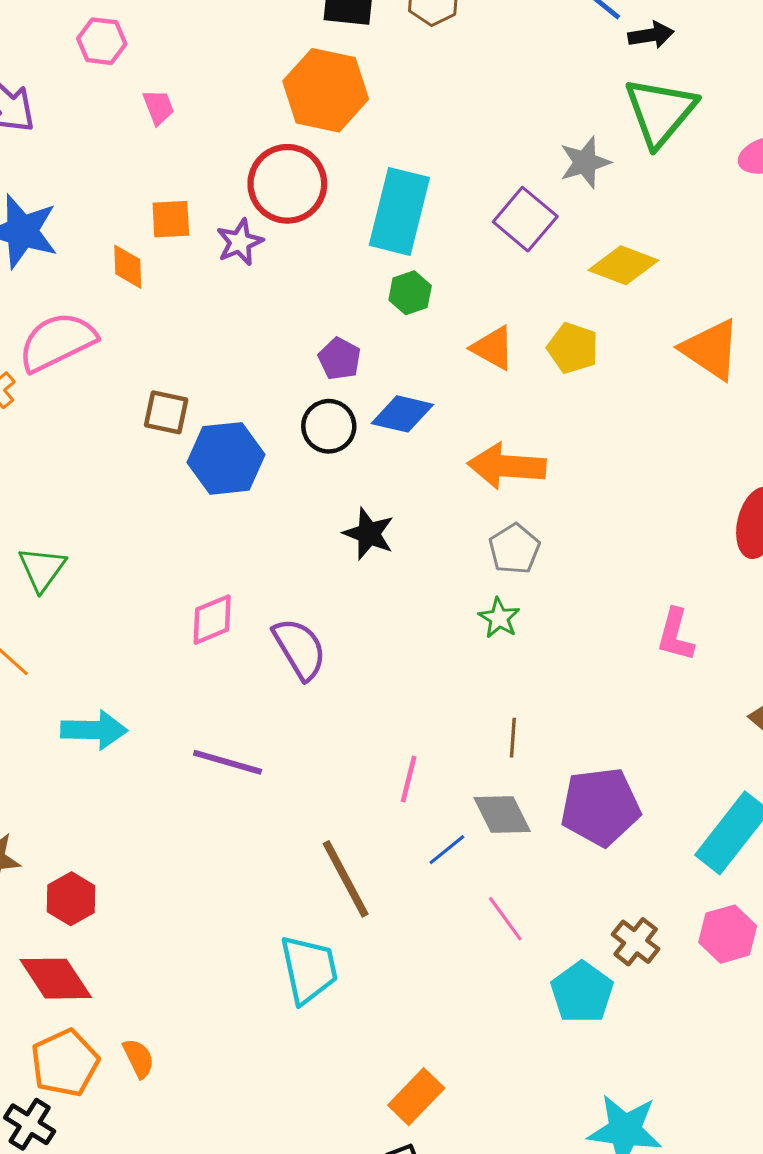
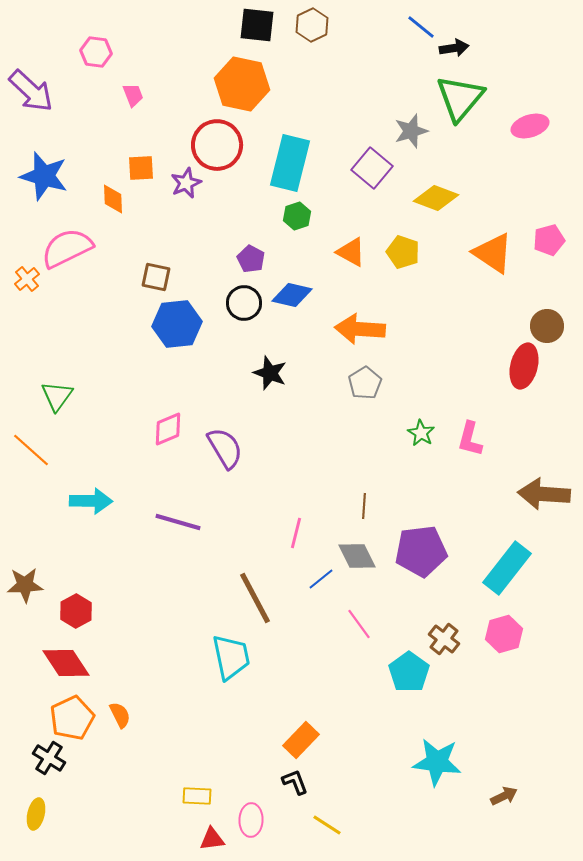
brown square: (166, 412) -> (156, 277), moved
green star: (499, 618) -> (421, 433), moved

